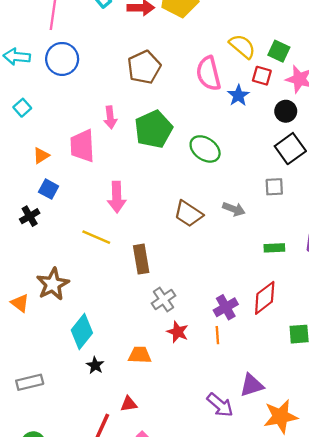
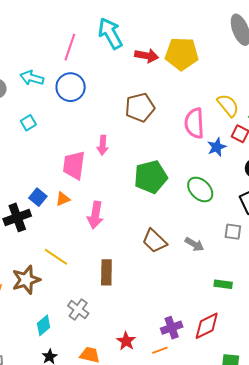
green pentagon: (154, 129) -> (151, 177), moved
green ellipse: (205, 149) -> (200, 189), moved
orange triangle: (41, 156) -> (63, 199), moved
black cross: (30, 216) -> (17, 217), size x1.5
yellow line: (96, 237) -> (56, 257), moved
gray cross: (163, 299) -> (78, 310), moved, turned -30
cyan diamond: (82, 332) -> (44, 325), size x0.7
orange line: (217, 335) -> (160, 350), turned 63

